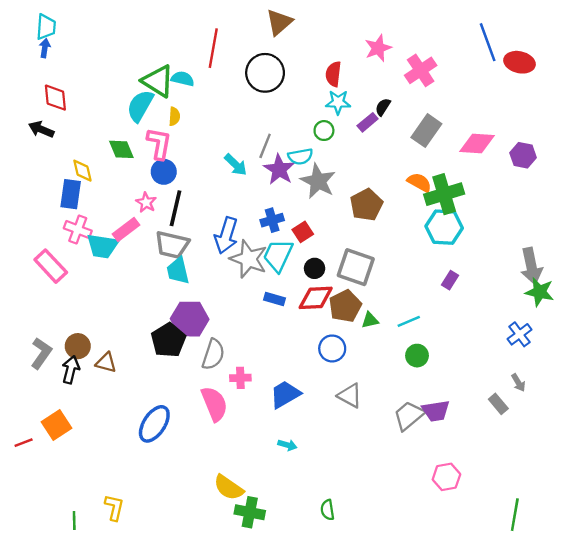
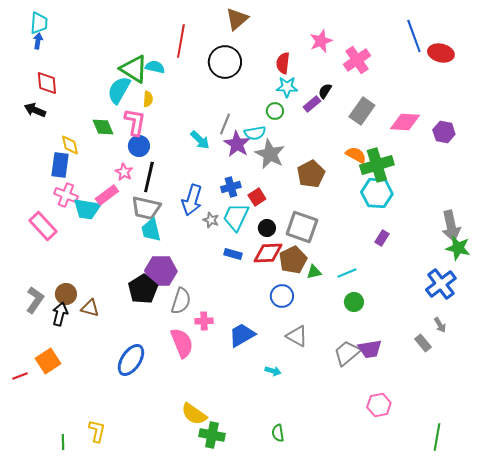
gray star: (249, 259) -> (211, 220), size x0.5
blue cross: (519, 334) -> (441, 284), size x1.4
cyan arrow: (287, 445) -> (273, 371), moved

